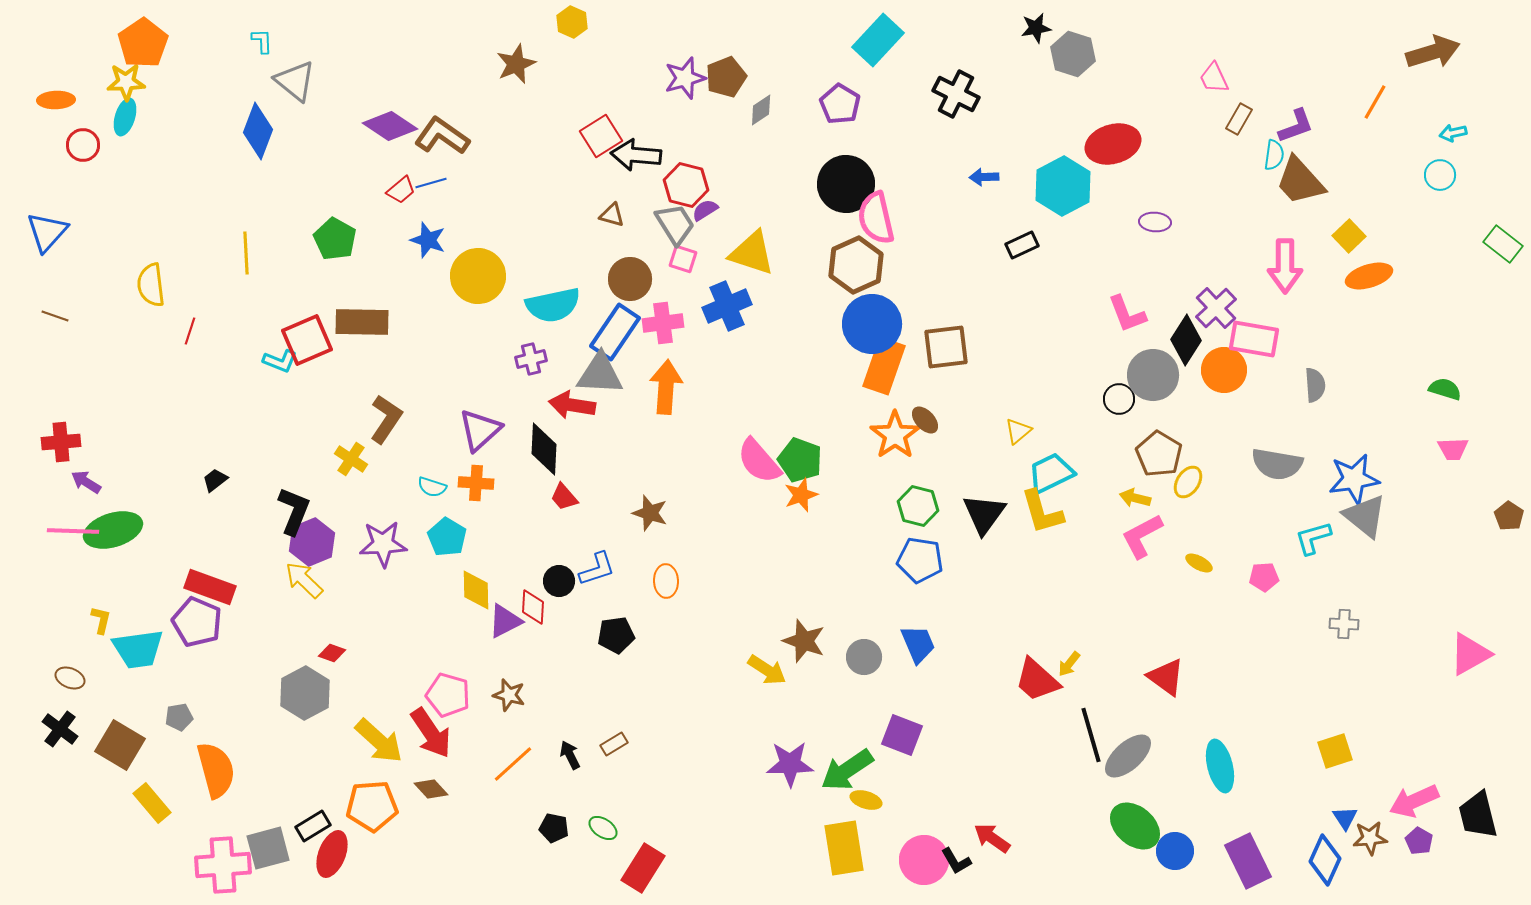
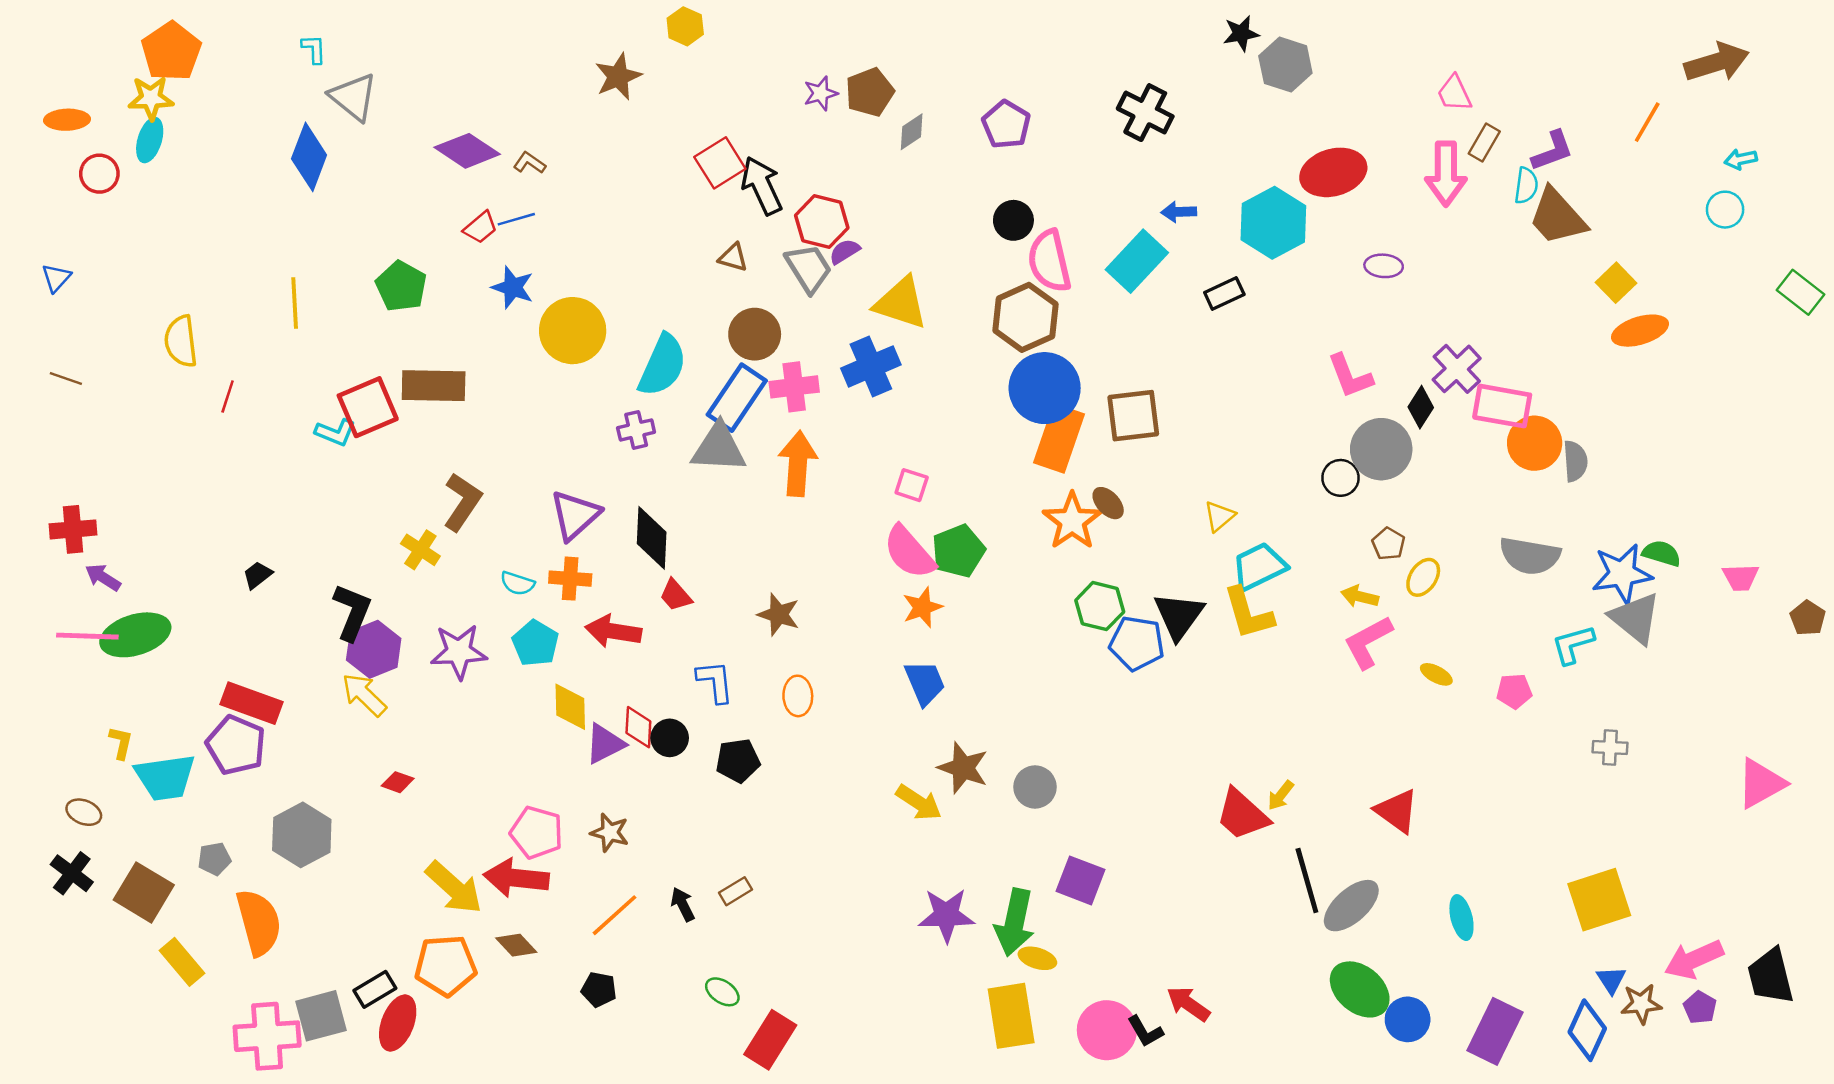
cyan rectangle: (878, 40) -> (1137, 261), moved
purple star: (685, 78) -> (821, 93), size x0.7
brown L-shape: (442, 136) -> (529, 163), size x0.5
black arrow: (636, 155) -> (762, 186), turned 60
black circle: (846, 184) -> (1013, 220), size x0.6
blue triangle: (47, 232) -> (56, 278), size x0.6
pink square: (683, 259) -> (912, 485), moved
pink arrow: (1285, 266) -> (1446, 174), moved
cyan semicircle: (553, 305) -> (662, 365), turned -54
black diamond: (1186, 340) -> (1421, 407), size x0.7
orange circle: (1224, 370) -> (1535, 443), moved
green semicircle: (1445, 389) -> (1662, 553), moved
red arrow: (572, 405) -> (613, 631), moved
pink trapezoid: (1453, 449) -> (1741, 577), moved
brown pentagon: (1159, 454) -> (1388, 544), size x0.6
green pentagon: (800, 460) -> (958, 551), turned 30
orange star: (801, 495) -> (922, 607), moved
blue pentagon: (920, 560) -> (1137, 643), moved
blue L-shape: (597, 569) -> (715, 682), turned -78
black circle: (559, 581) -> (670, 738), moved
blue trapezoid: (918, 644) -> (925, 683), moved
gray hexagon: (305, 693) -> (302, 835), moved
red arrow: (431, 733) -> (516, 878), turned 130
yellow square: (1335, 751) -> (1599, 900), size x1.5
cyan ellipse: (1220, 766) -> (1461, 918), size x0.7
green arrow: (847, 770) -> (1015, 922), turned -44
black pentagon: (554, 828) -> (599, 989), moved
purple rectangle: (1248, 861) -> (1495, 1031), turned 52

